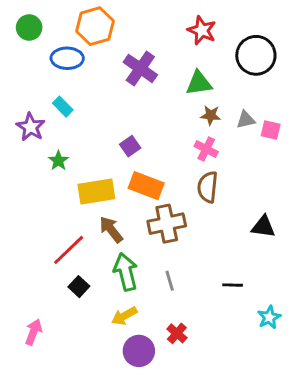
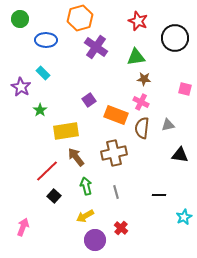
orange hexagon: (95, 26) -> (80, 18), moved
gray triangle: (246, 120) -> (168, 125), moved
orange rectangle: (146, 186) -> (116, 115), moved
green arrow: (126, 272) -> (86, 186), size x0.7

